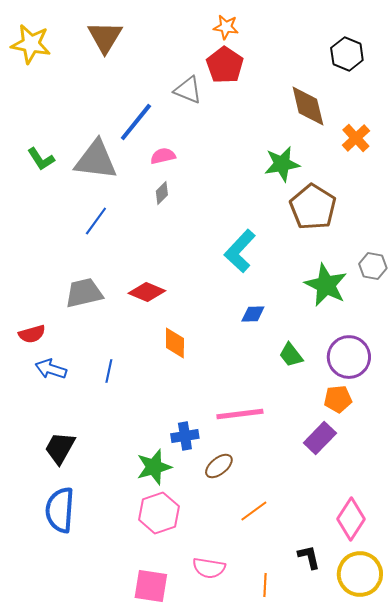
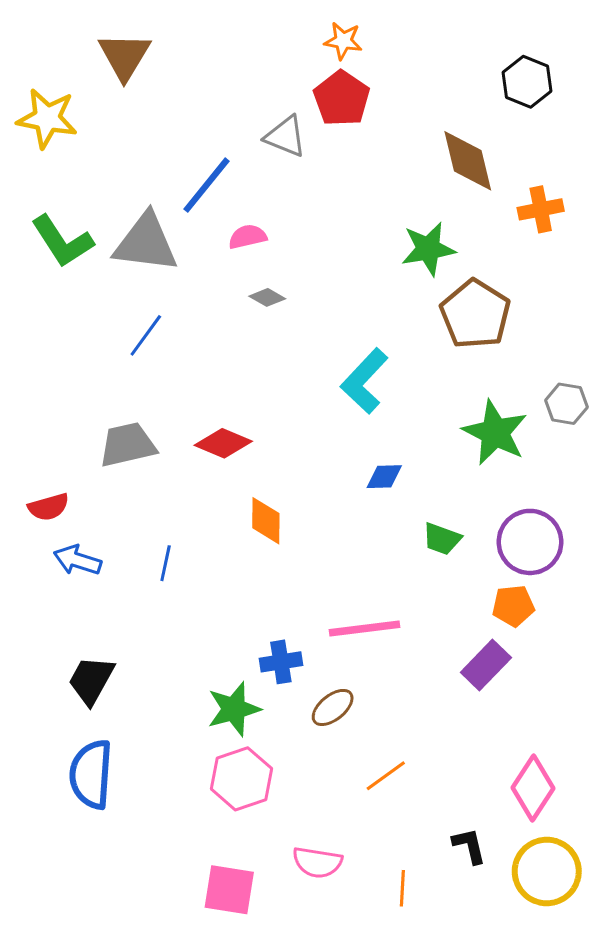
brown triangle: (105, 37) -> (125, 56), moved
yellow star: (31, 44) -> (47, 118), moved
orange cross: (356, 138) -> (541, 209), turned 32
green L-shape: (41, 159) -> (62, 241), size x1.5
gray diamond: (162, 193) -> (267, 297), moved, turned 75
green trapezoid: (291, 355) -> (442, 539), turned -32

